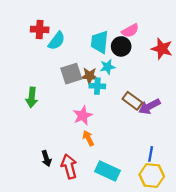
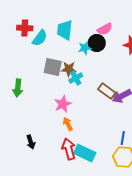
cyan trapezoid: (100, 42) -> (65, 30), moved
cyan star: (108, 67) -> (85, 48), moved
gray square: (71, 74) -> (53, 67), turned 30
cyan cross: (97, 86) -> (76, 78), turned -32
red arrow: (69, 166) -> (69, 149), moved

